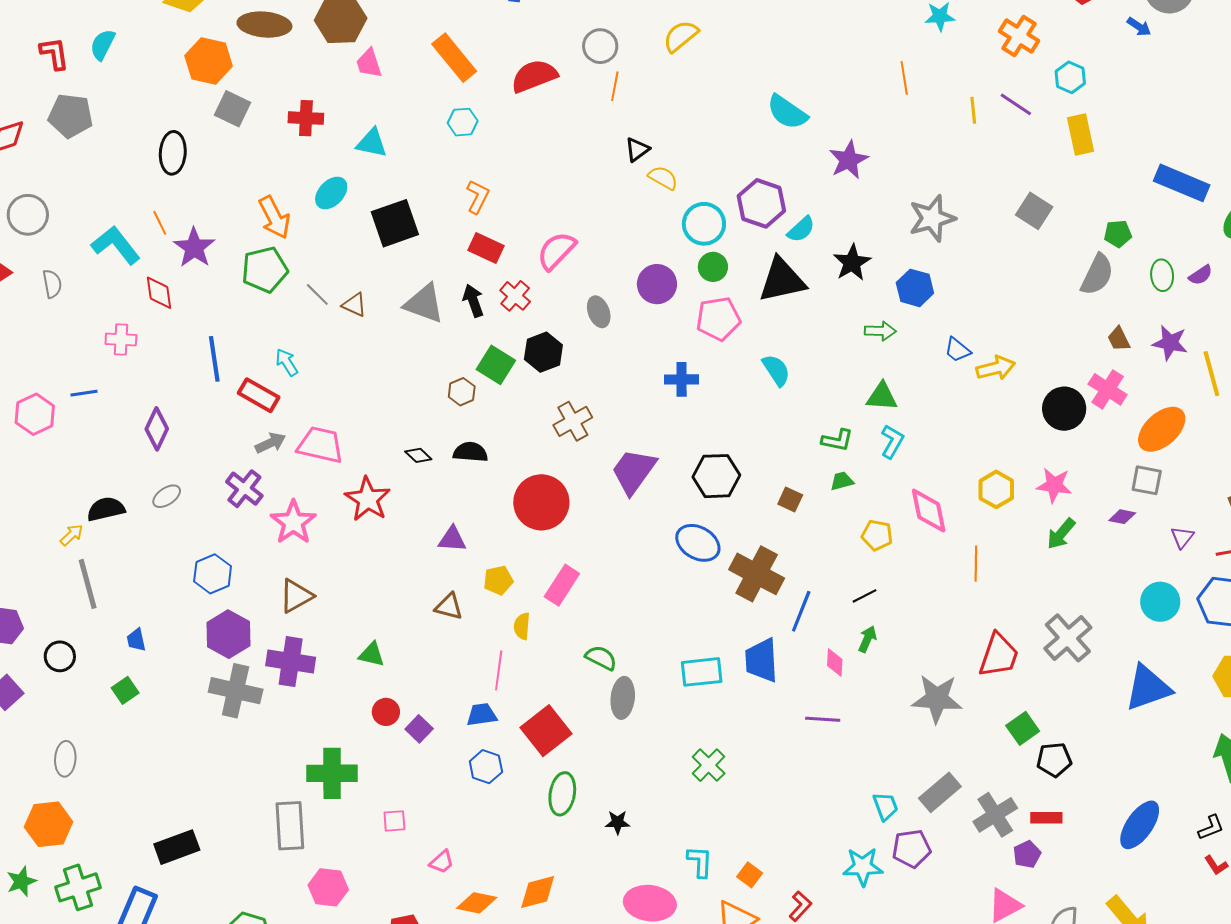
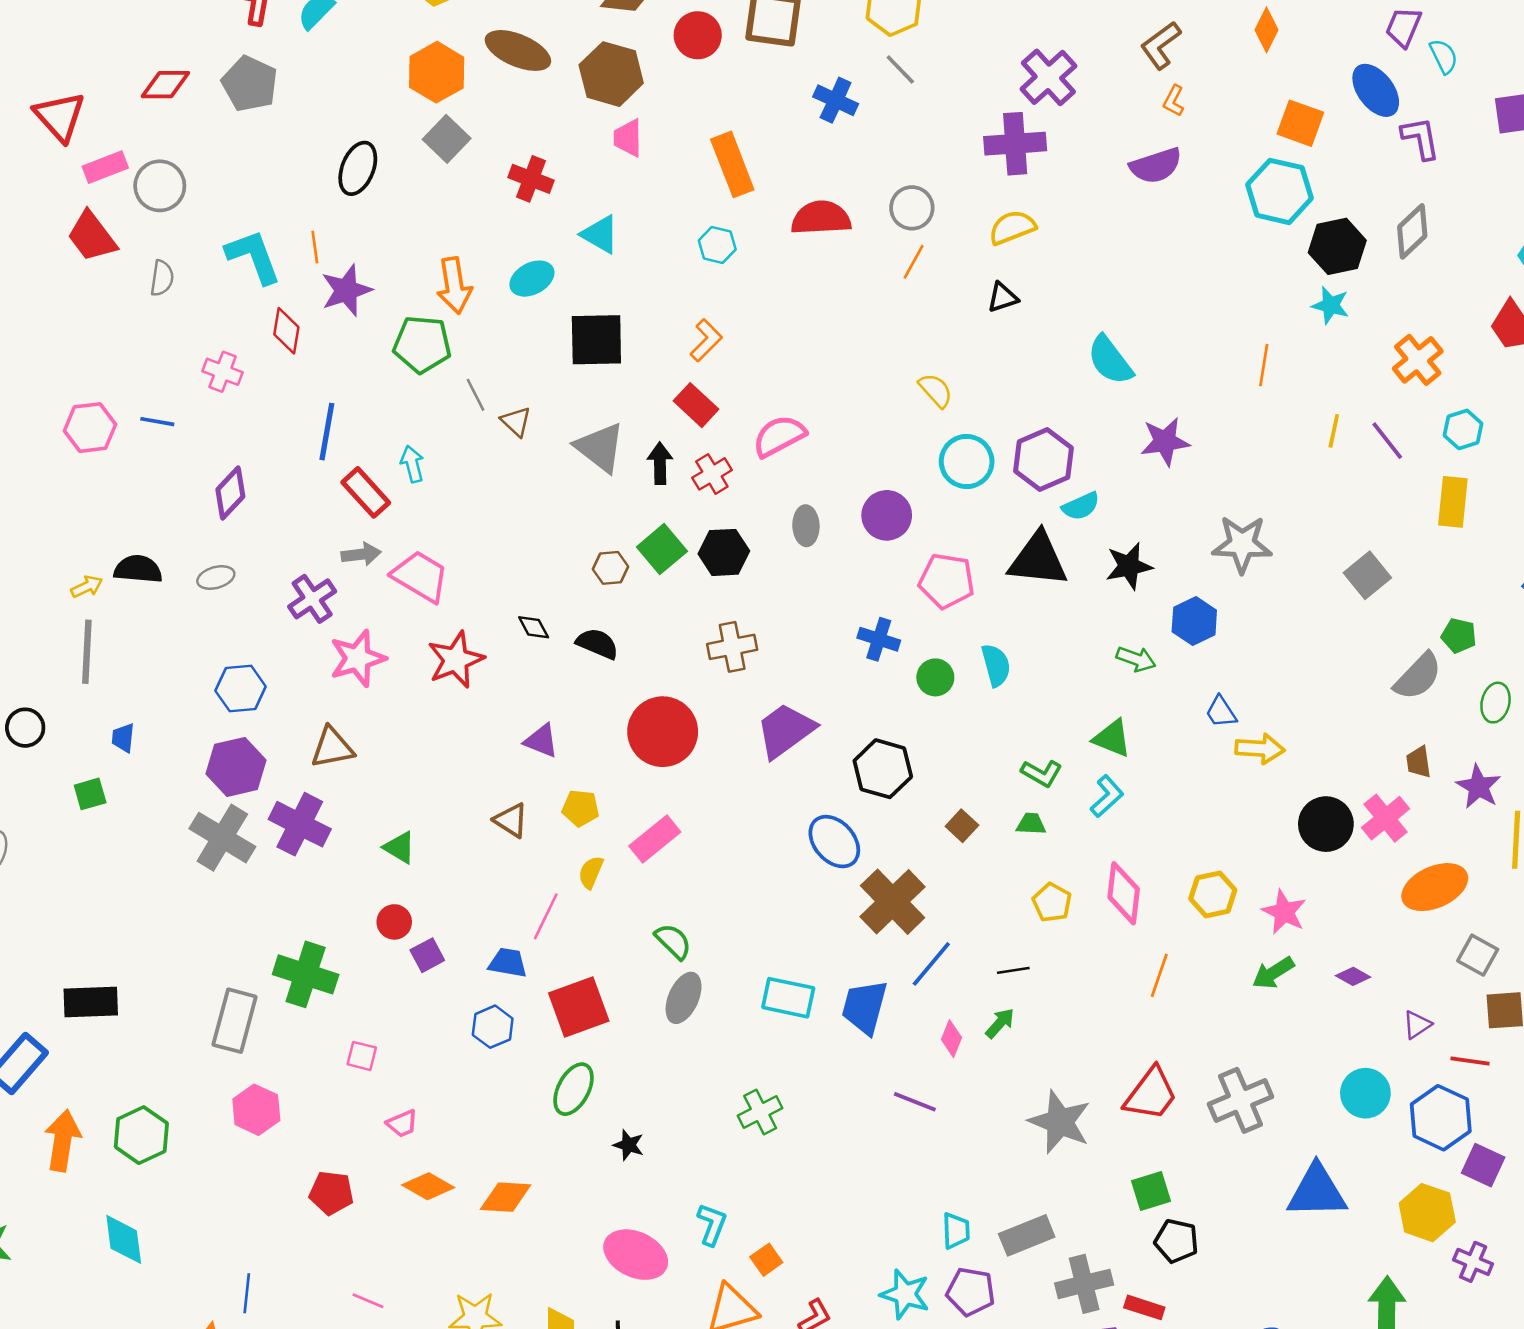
black triangle: (637, 150) -> (1003, 297), moved
green circle: (713, 267) -> (935, 677), moved
gray square: (1147, 480) -> (1478, 955), moved

